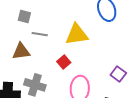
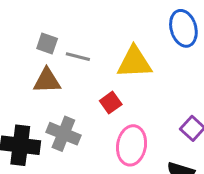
gray square: (24, 17) -> (47, 44), moved

